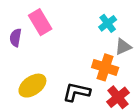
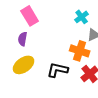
purple semicircle: (16, 38) -> (23, 39), moved

